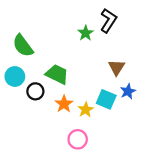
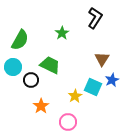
green star: (86, 33) -> (62, 33), moved
green semicircle: (23, 46) -> (20, 40), turned -115
orange star: (64, 104) -> (41, 106), moved

